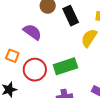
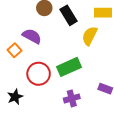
orange square: (12, 56) -> (14, 50), moved, turned 32

